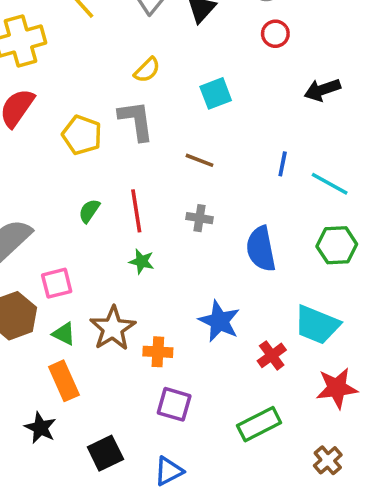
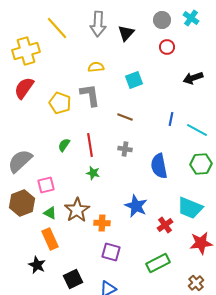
yellow semicircle: (147, 70) -> (96, 67), turned -140

